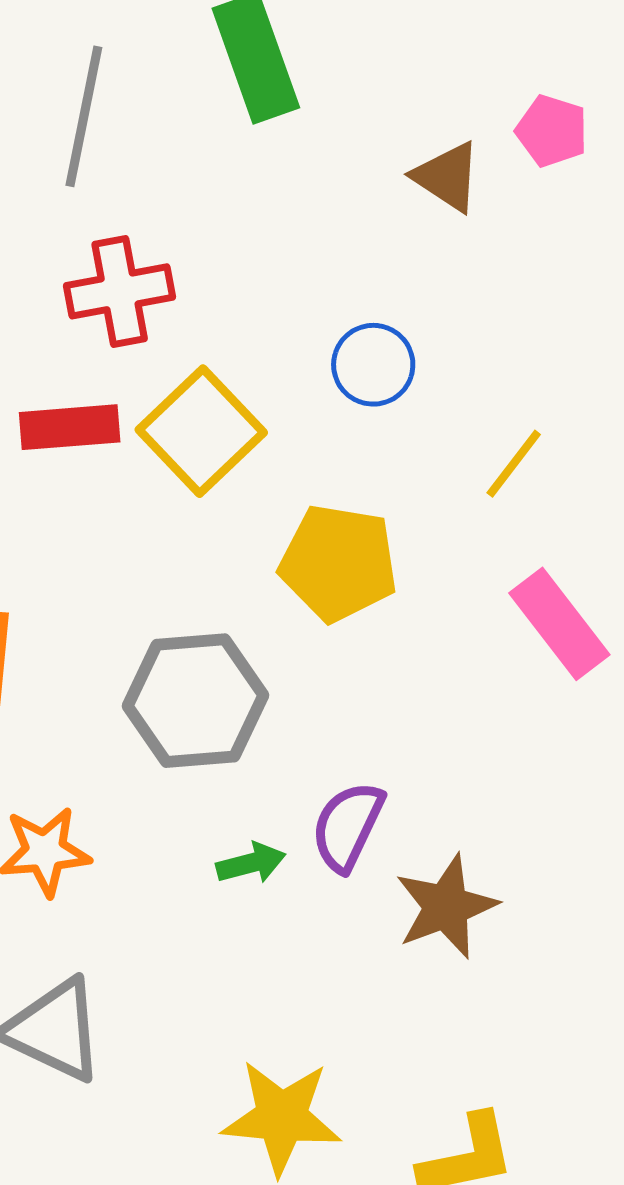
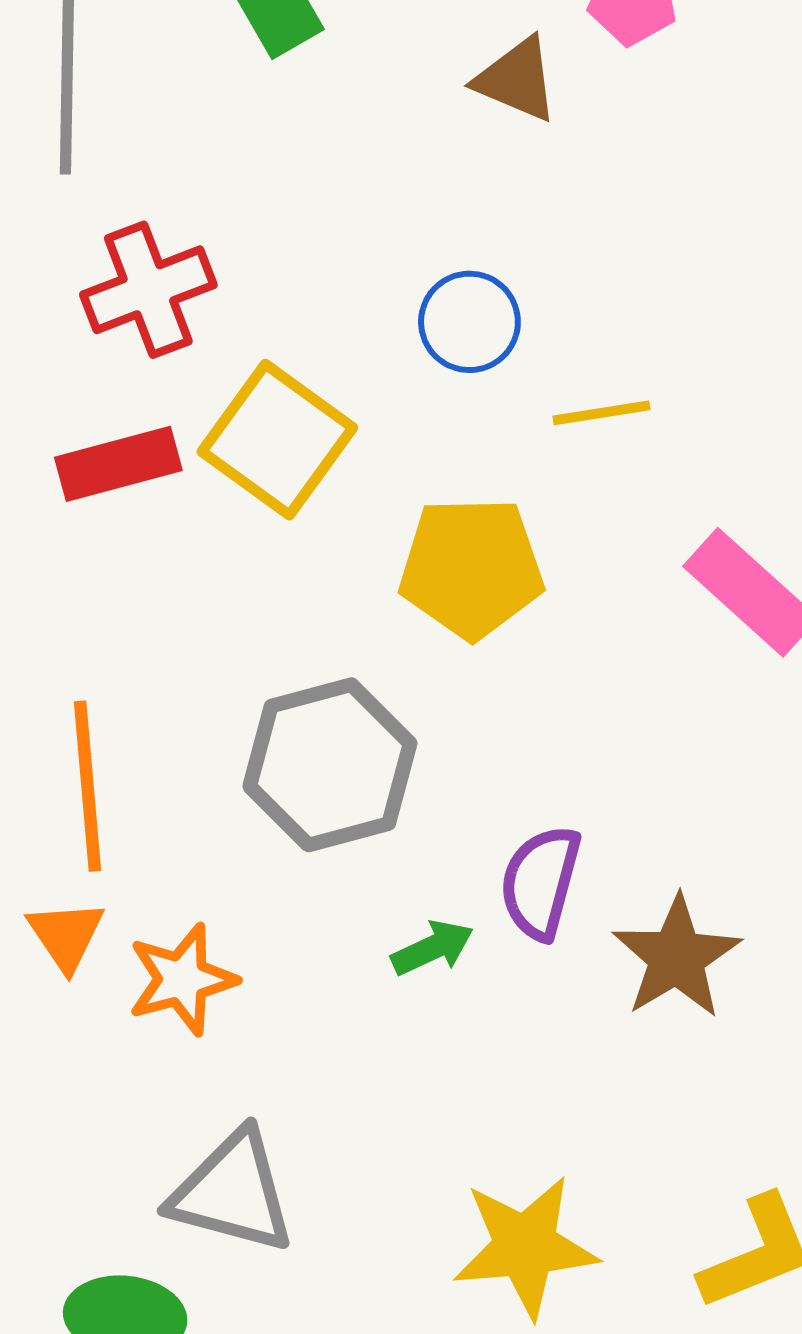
yellow line: (514, 464) -> (601, 413), moved, turned 54

